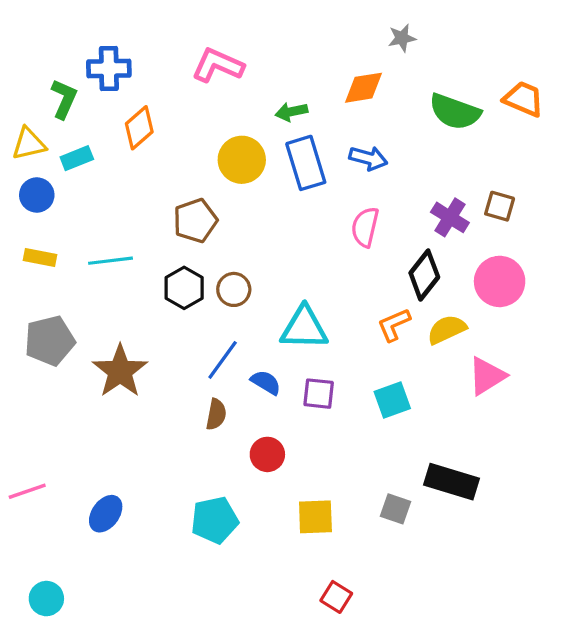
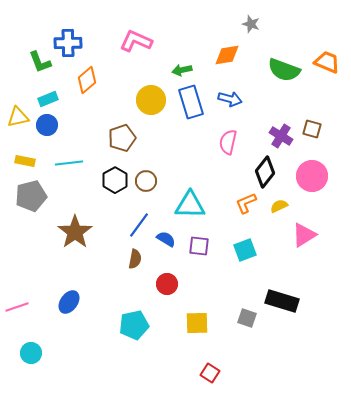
gray star: (402, 38) -> (251, 24), turned 30
green L-shape: (64, 99) -> (40, 62), turned 135
yellow triangle: (29, 144) -> (18, 117), moved
blue circle: (37, 195) -> (47, 125), moved
yellow semicircle: (447, 330) -> (279, 206), size x0.7
gray pentagon: (50, 341) -> (31, 196), moved
blue ellipse: (106, 514) -> (69, 302), moved
cyan circle: (46, 599) -> (31, 353), moved

